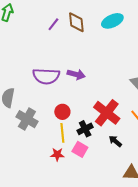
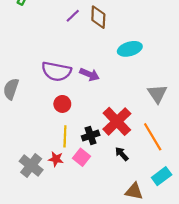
cyan ellipse: (112, 21) -> (130, 49), moved
red circle: (62, 112) -> (62, 104), moved
gray cross: (27, 119) -> (31, 166), moved

